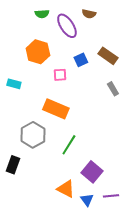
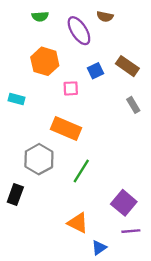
green semicircle: (42, 14) -> (40, 17), moved
purple square: (92, 172) -> (124, 203), moved
blue triangle: (87, 200) -> (99, 248), moved, turned 32

